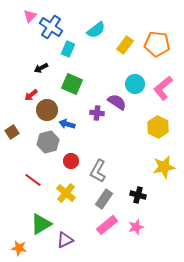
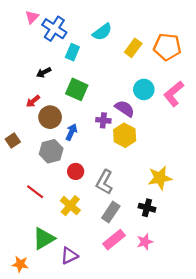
blue arrow: (67, 124) -> (71, 132), turned 98
yellow hexagon: (158, 127) -> (125, 135), moved
yellow star: (164, 167) -> (160, 178), moved

